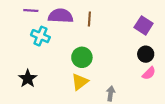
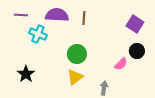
purple line: (31, 11) -> (21, 15), moved
pink semicircle: (149, 73) -> (121, 64), moved

